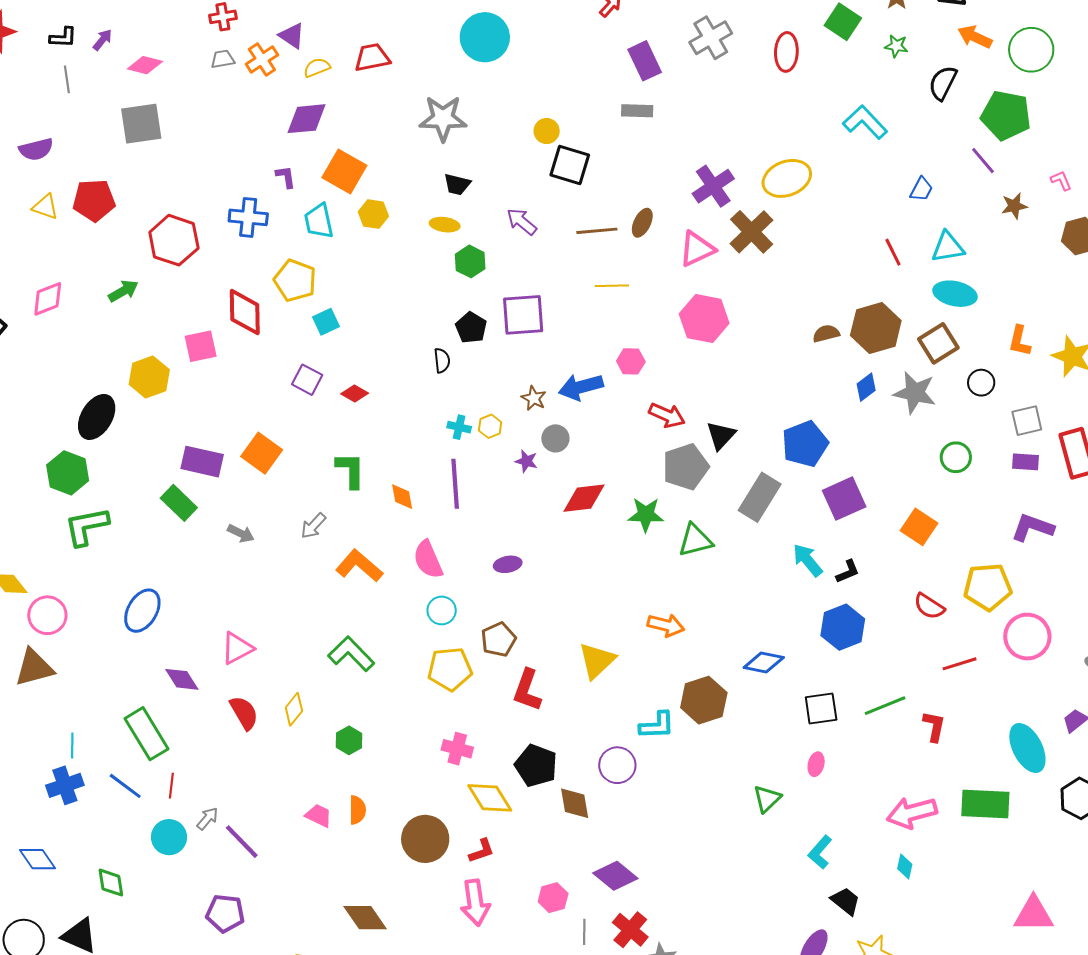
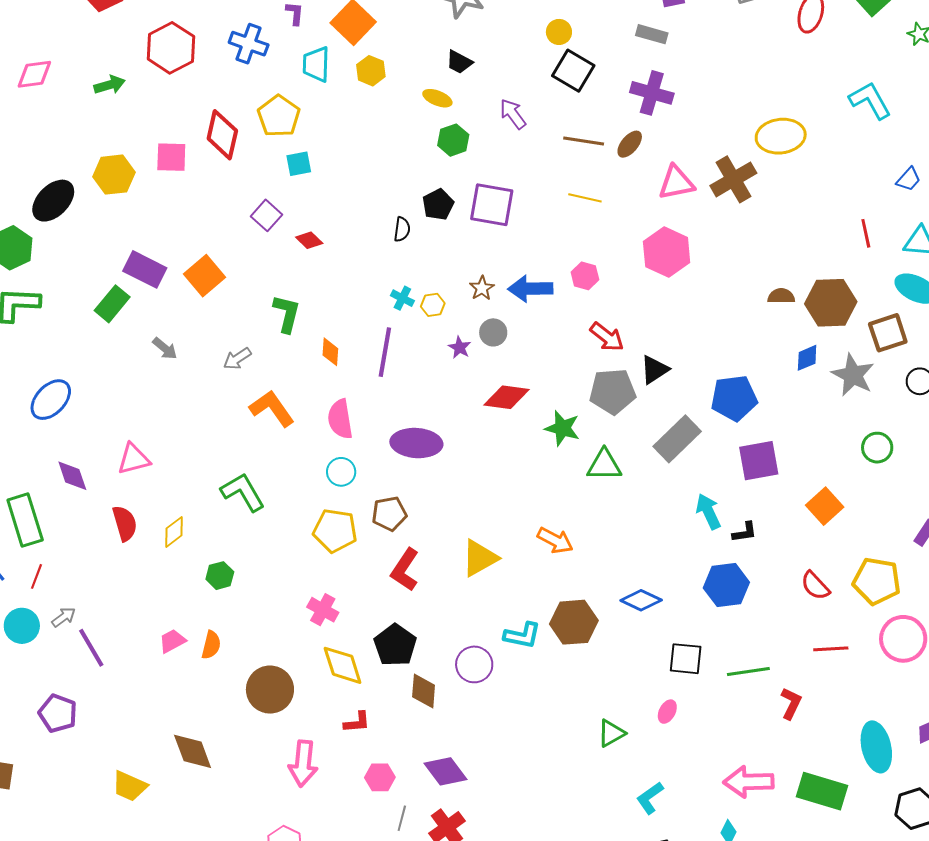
purple cross: (713, 186) -> (652, 93), moved, turned 36
green rectangle: (179, 503) -> (112, 304), turned 72
purple ellipse: (508, 564) -> (416, 443), size x1.8
pink trapezoid: (319, 815) -> (172, 641), turned -68
red L-shape: (482, 851) -> (357, 722), moved

